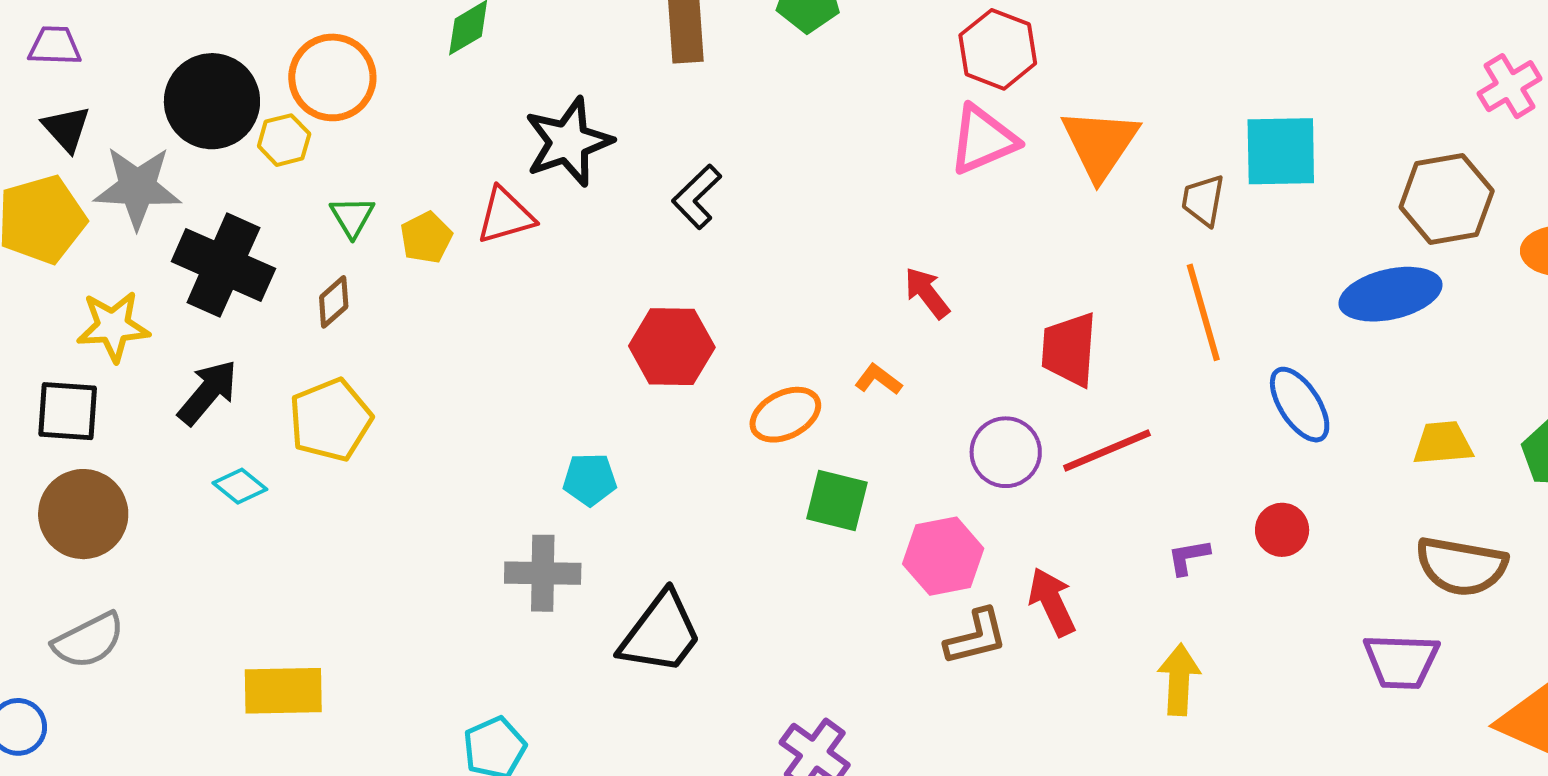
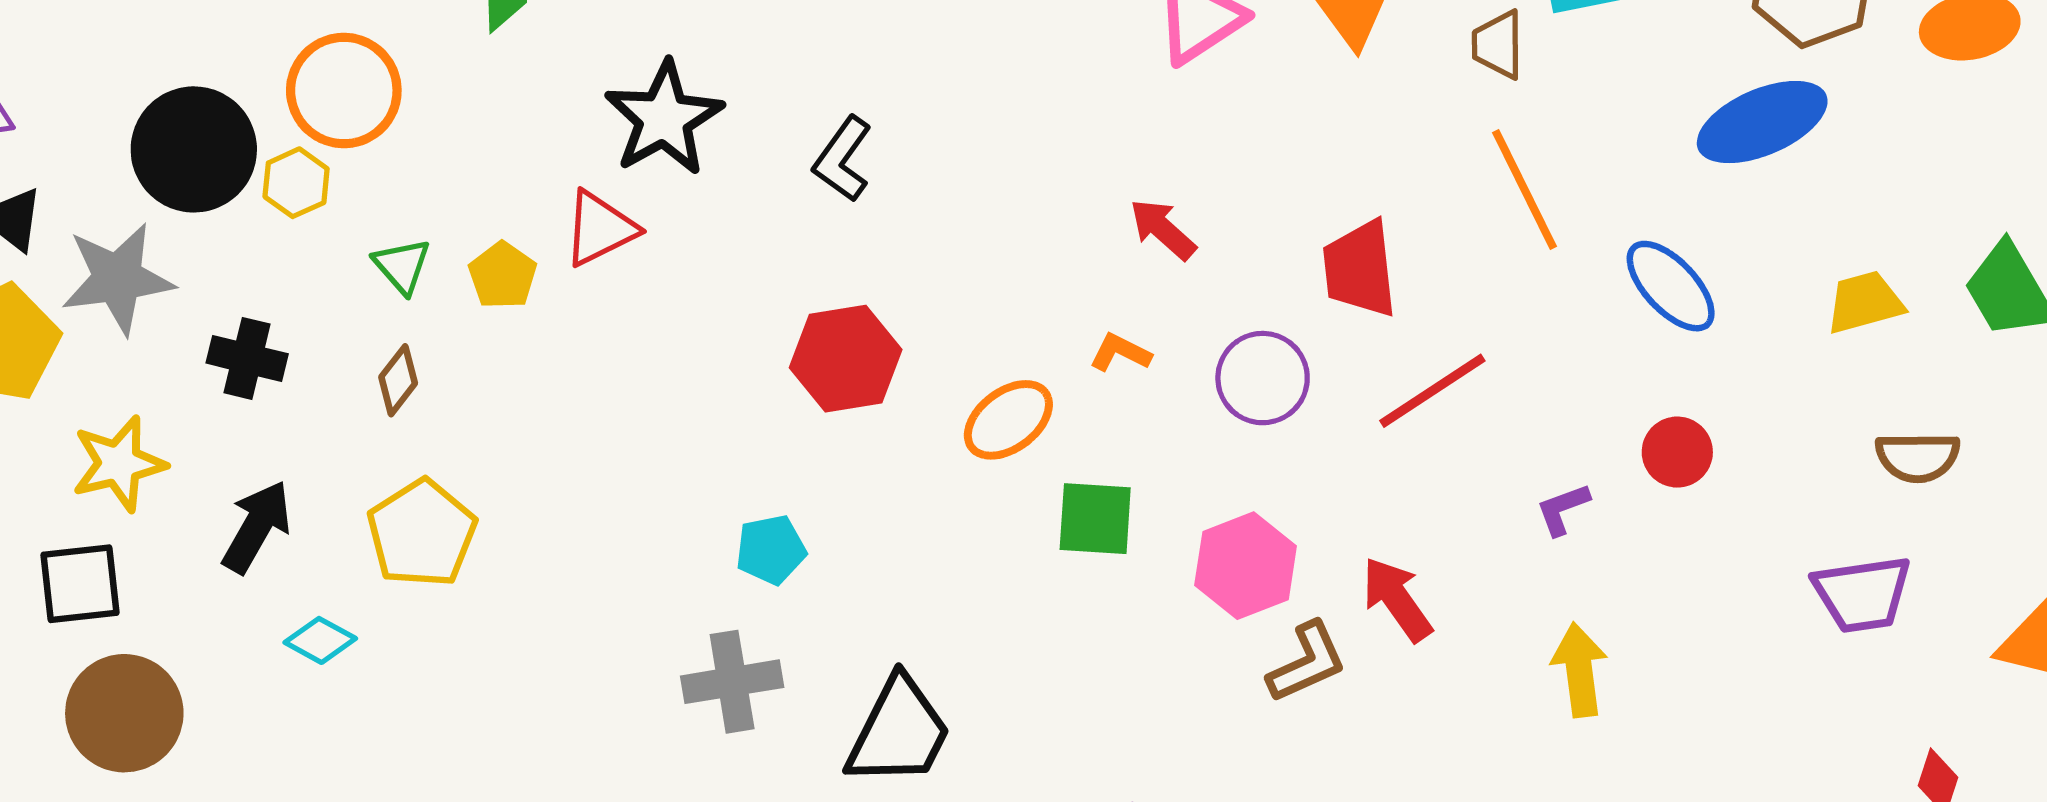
black cross: (223, 265) -> (247, 358), size x0.6
purple circle: (1006, 452) -> (1263, 378), moved
brown semicircle: (1461, 566) -> (1918, 457), size x0.7

